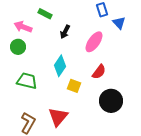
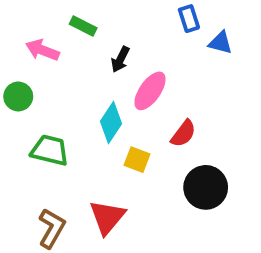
blue triangle: (119, 23) -> (220, 43), turned -32
pink ellipse: (94, 42) -> (150, 91), moved
green circle: (18, 47) -> (18, 96), moved

